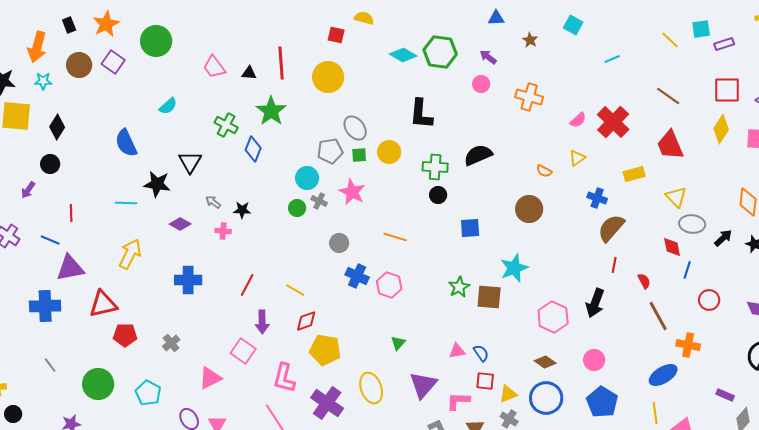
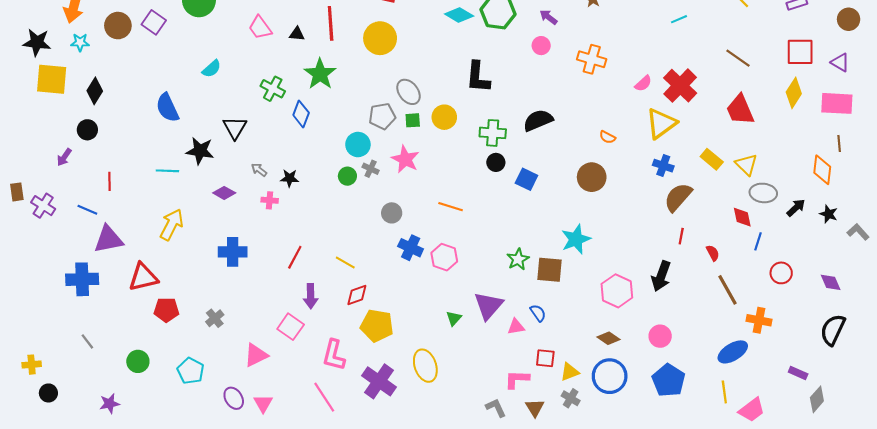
yellow triangle: (577, 158) -> (661, 123), moved, size x1.8
yellow rectangle: (634, 174) -> (712, 159), moved, turned 55
blue square: (470, 228) -> (526, 179), moved, turned 30
blue semicircle: (481, 353) -> (538, 313), moved
green circle: (98, 384) -> (138, 361), size x0.7
purple triangle: (423, 385) -> (488, 306), moved

